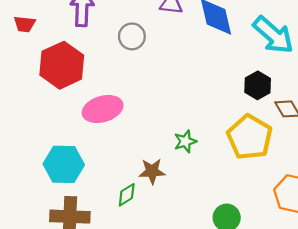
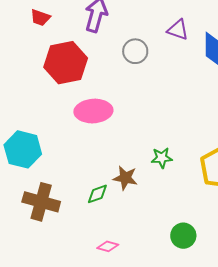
cyan hexagon: (64, 164) -> (23, 149), moved

